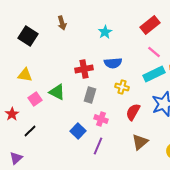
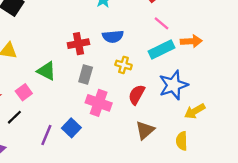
pink square: (35, 99) -> (24, 92), moved
pink cross: (101, 119) -> (99, 103), size x1.5
blue square: (78, 131) -> (71, 128), moved
purple line: (98, 146) -> (46, 135), moved

